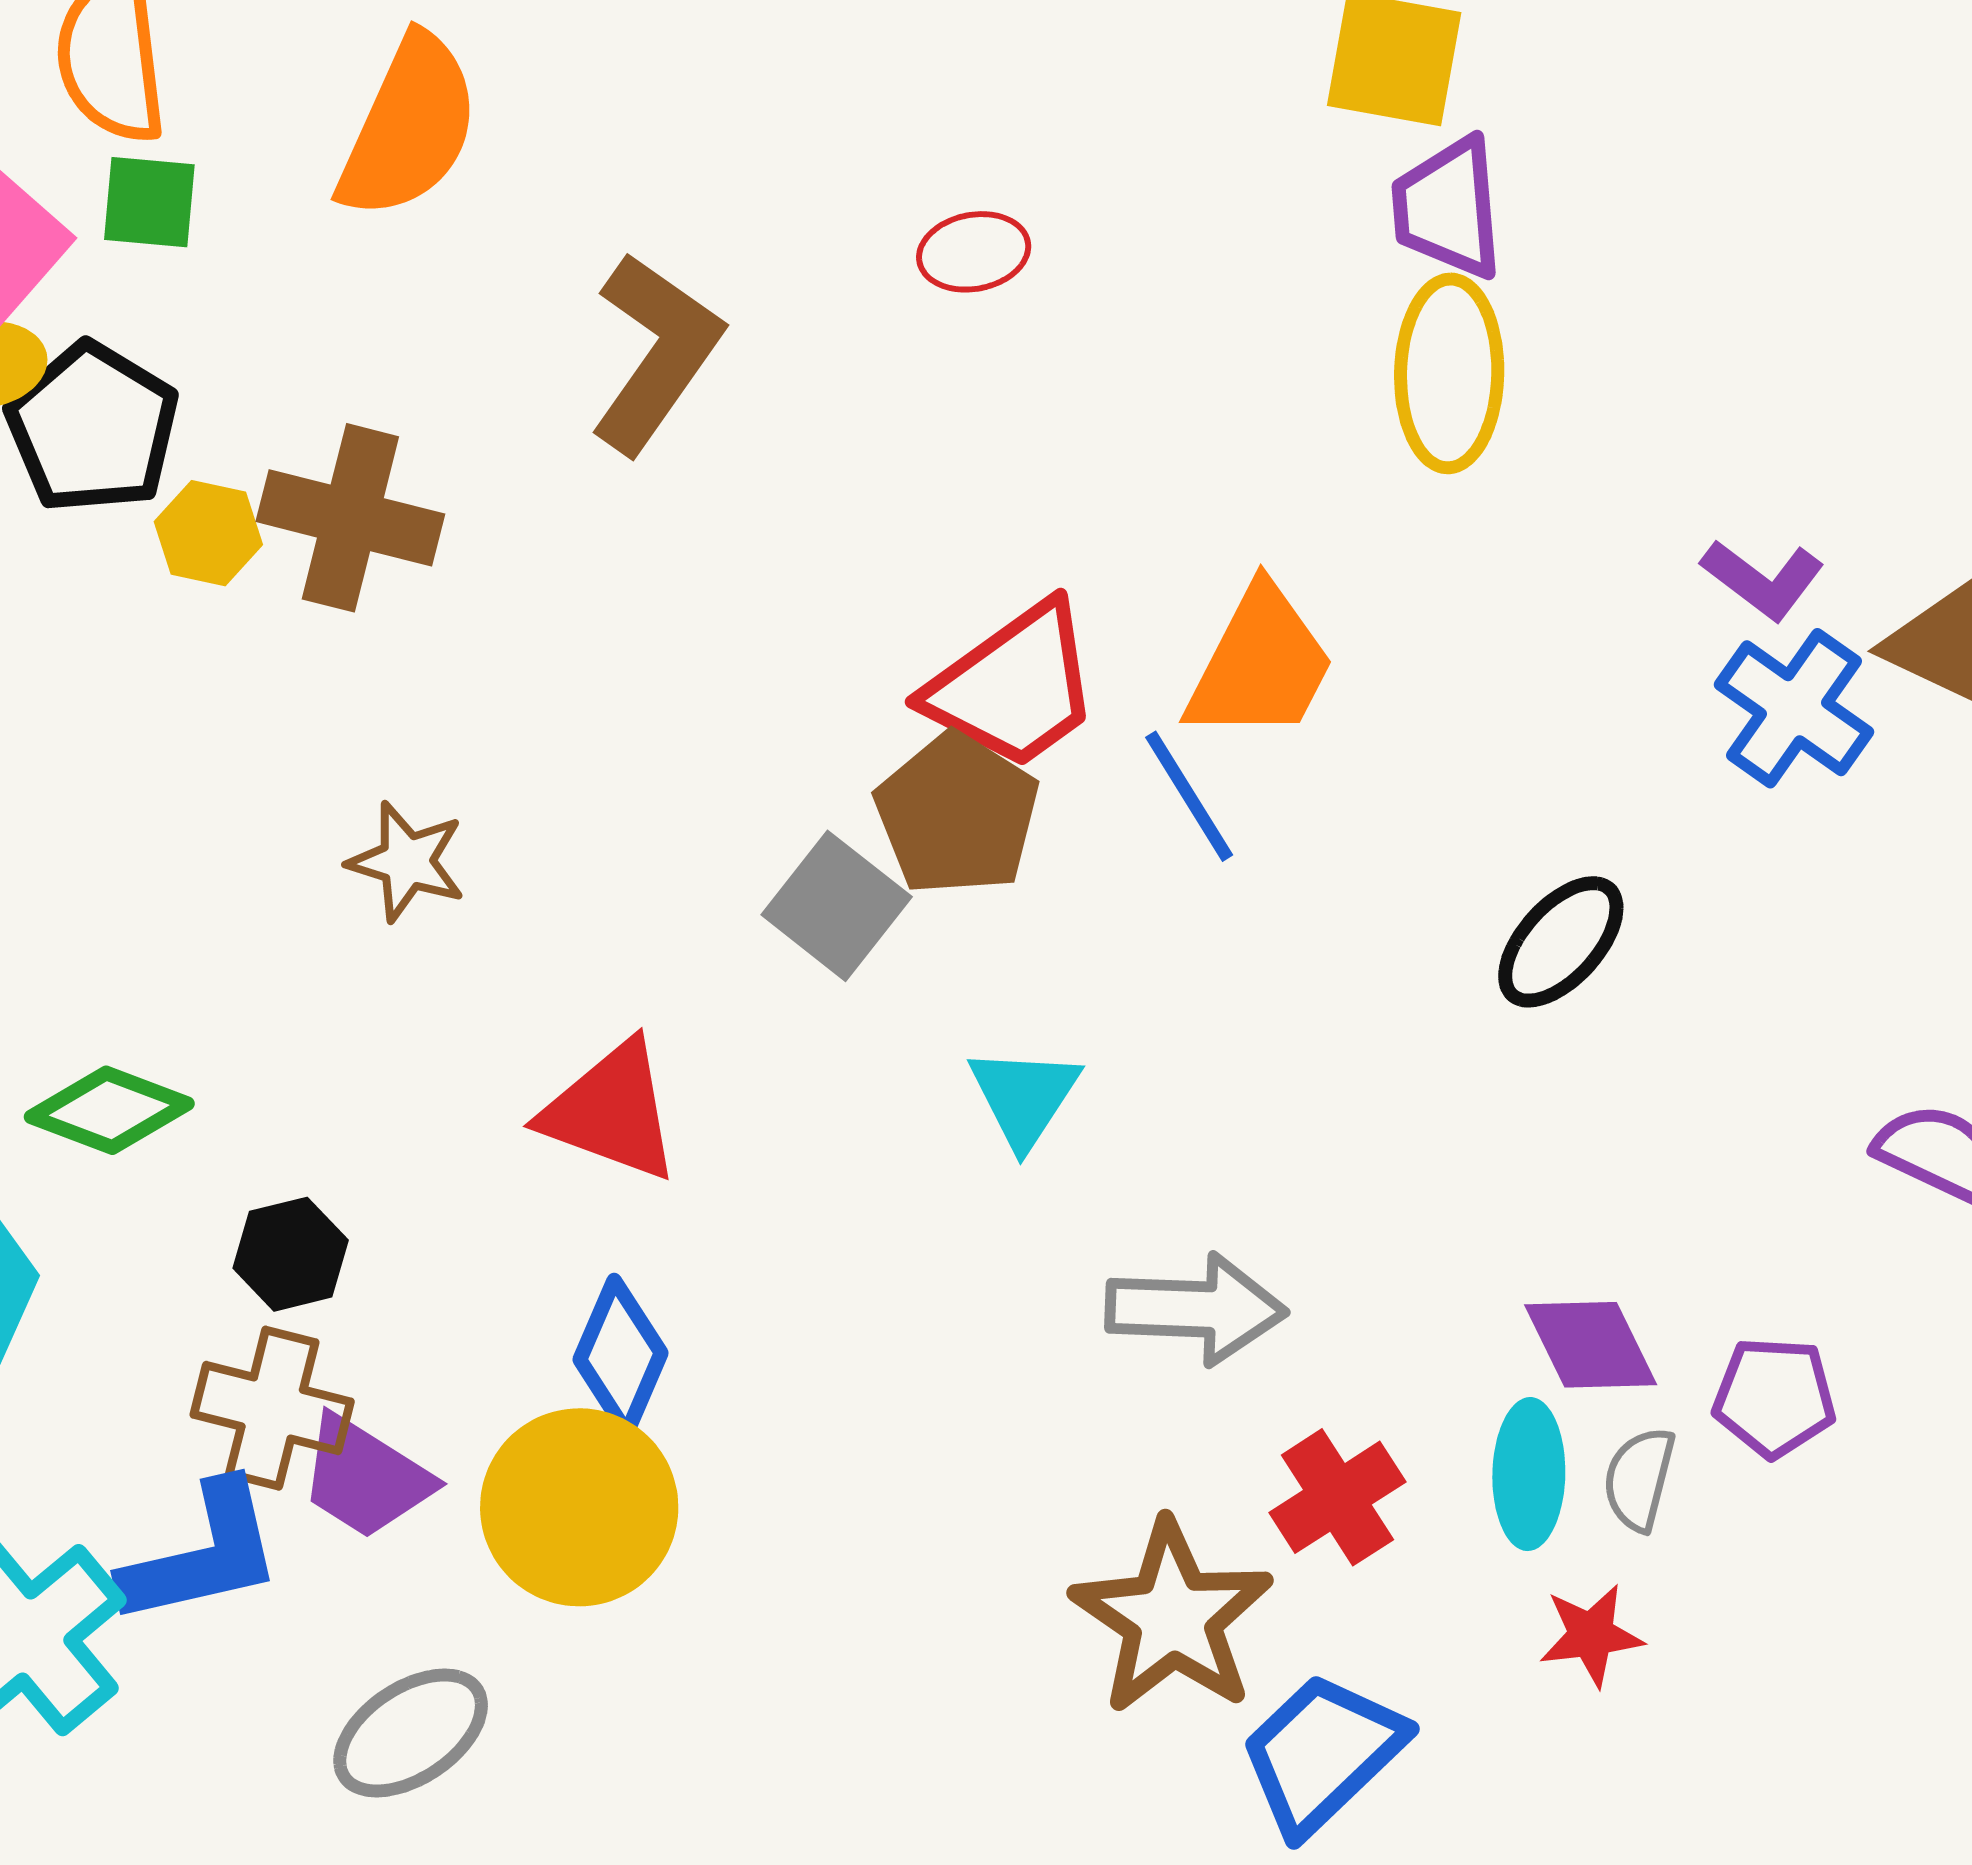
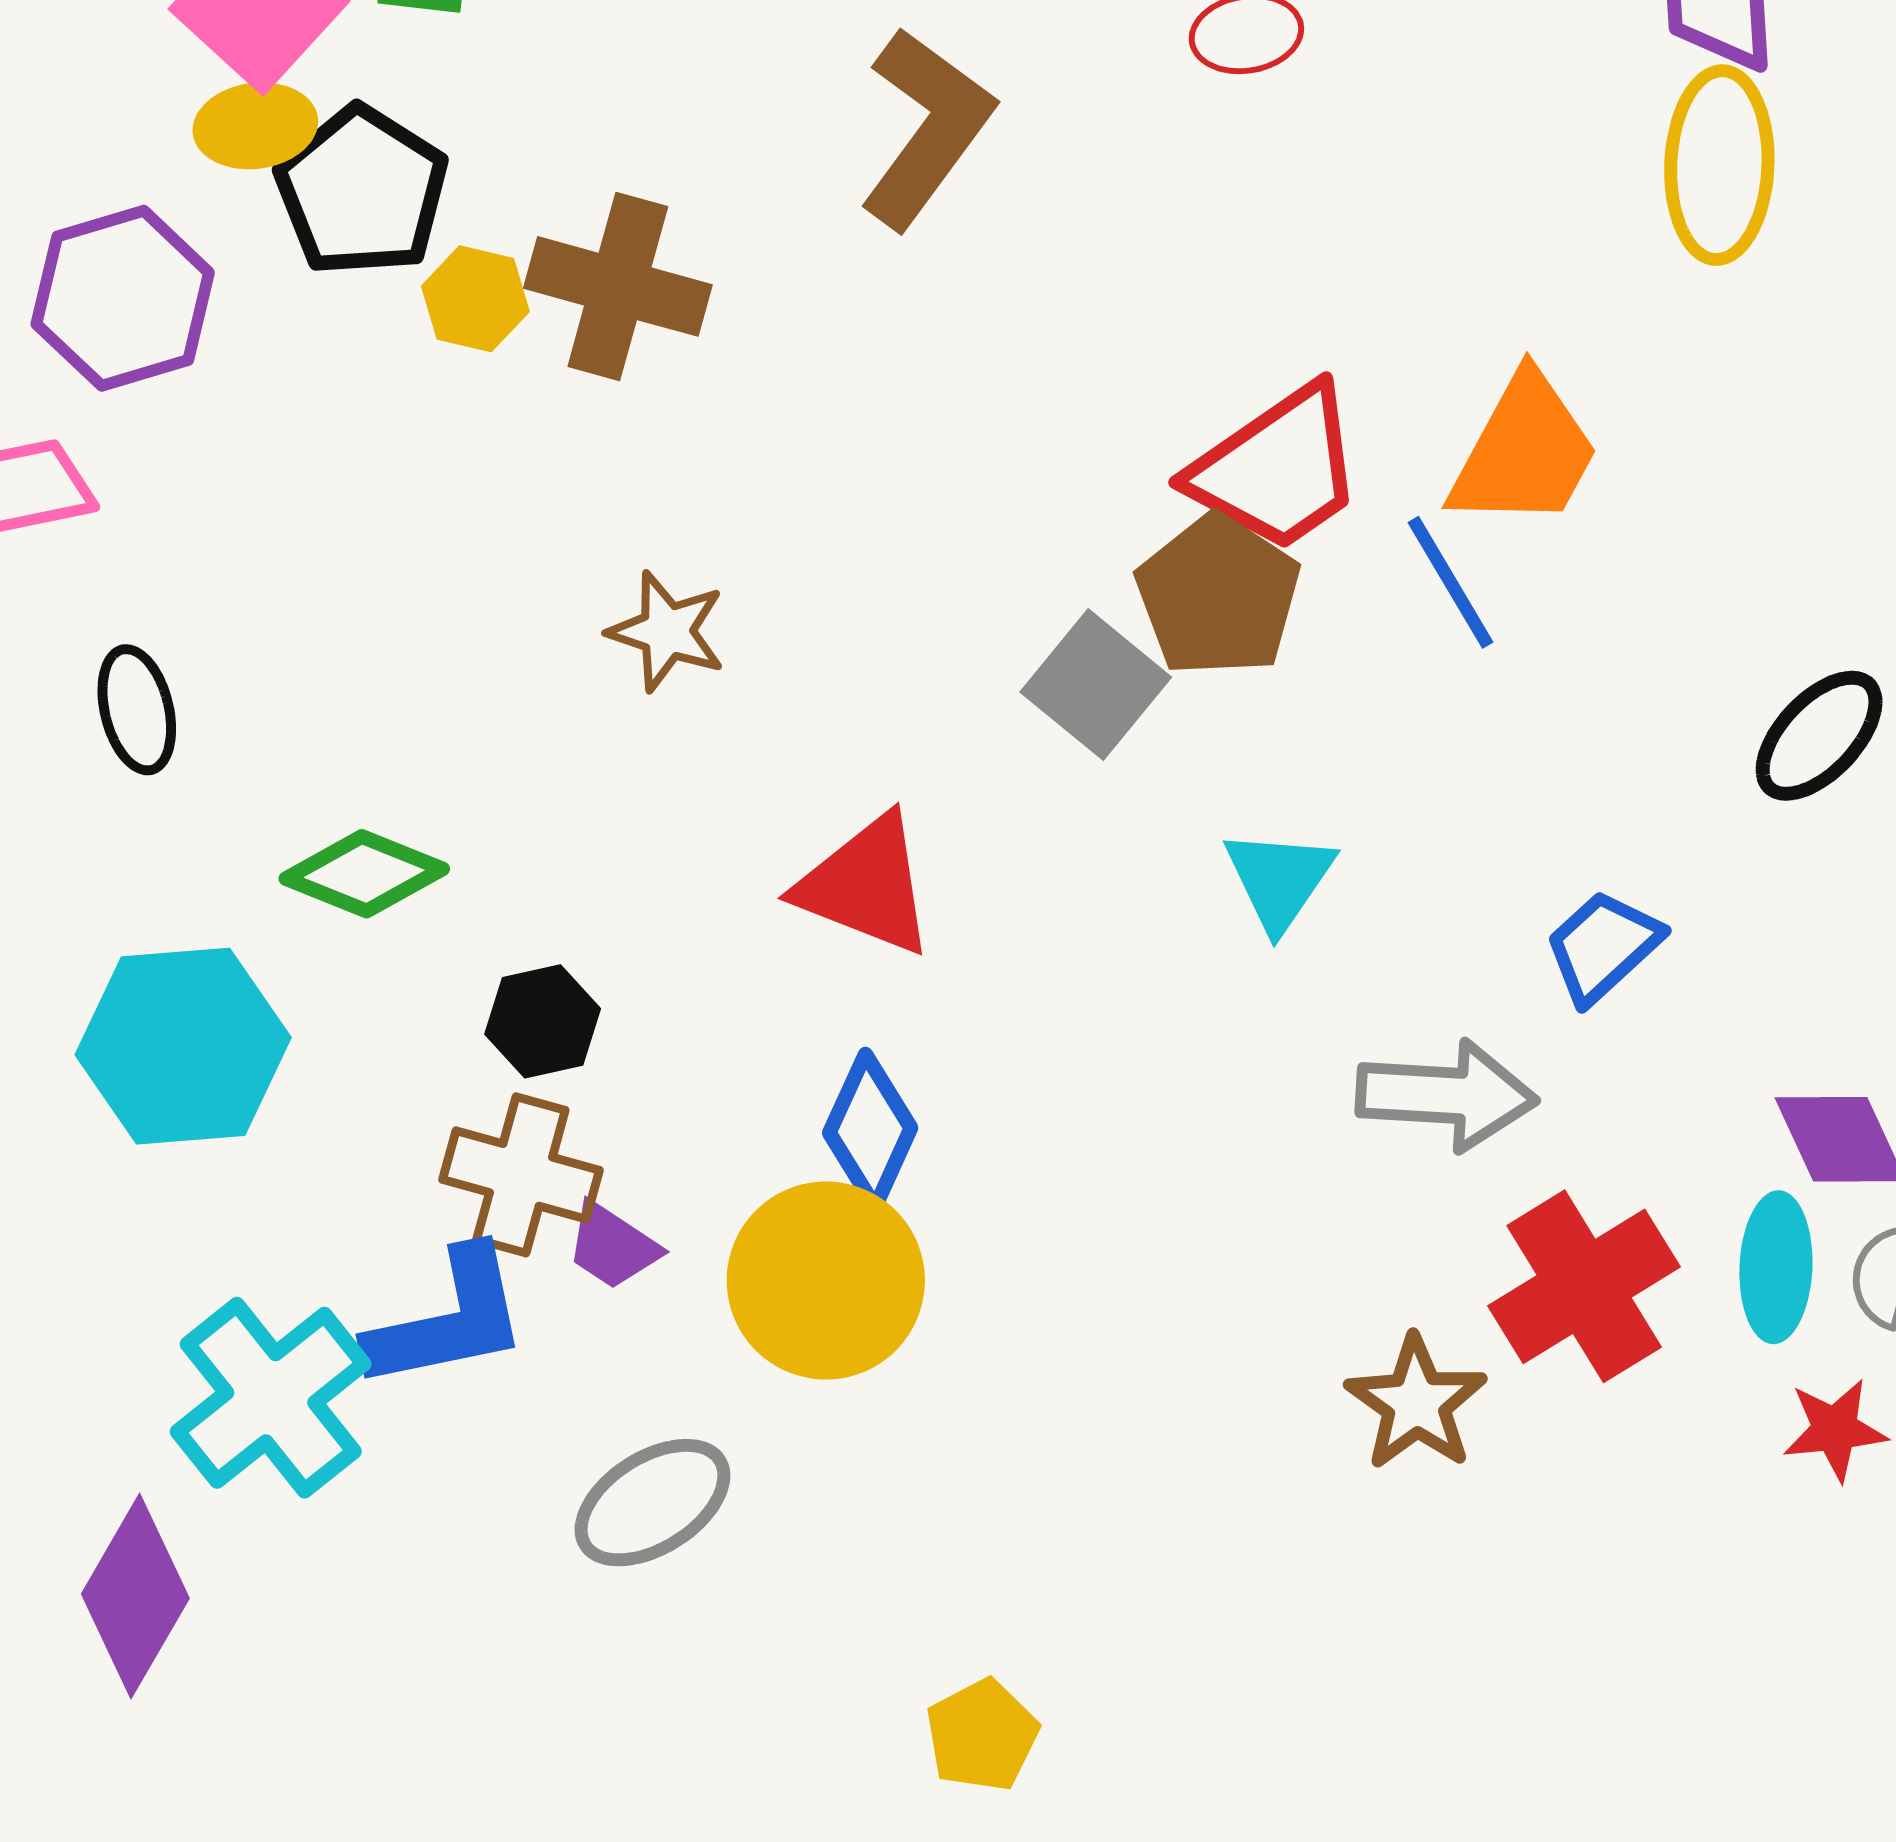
purple trapezoid: (365, 1477) -> (613, 1246), size x0.7
red cross: (1337, 1497) -> (1584, 1286), size x1.4
brown star: (1172, 1617) -> (1416, 1403), size x0.7
blue trapezoid: (1322, 1753) -> (1603, 946), moved, size x0.7

